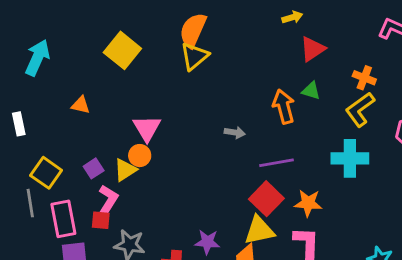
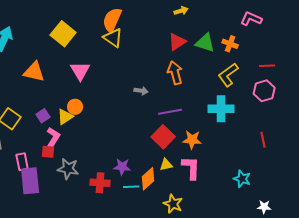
red triangle: (312, 49) -> (177, 42), moved
yellow triangle: (194, 56) -> (113, 38), turned -45
orange cross: (364, 78) -> (230, 44), moved
green triangle: (311, 91) -> (205, 43), moved, size x1.5
orange triangle: (81, 105) -> (34, 72), size x1.6
pink triangle: (147, 128) -> (80, 71), moved
pink rectangle: (63, 219) -> (22, 162), moved, size x0.7
yellow triangle: (259, 230) -> (166, 165), moved, size x0.6

